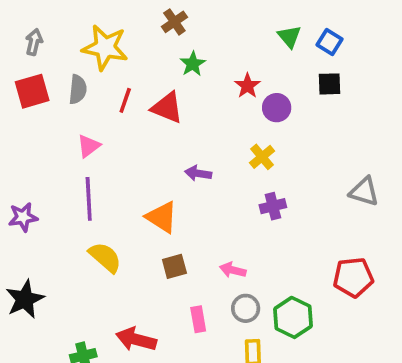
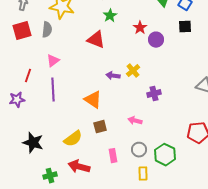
red line: (125, 100) -> (28, 76), moved
yellow cross: (262, 157) -> (133, 71), moved
yellow semicircle: (105, 257) -> (73, 139), moved, turned 102
pink arrow: (233, 270) -> (135, 121), moved
black star: (25, 299) -> (33, 143), moved, turned -30

